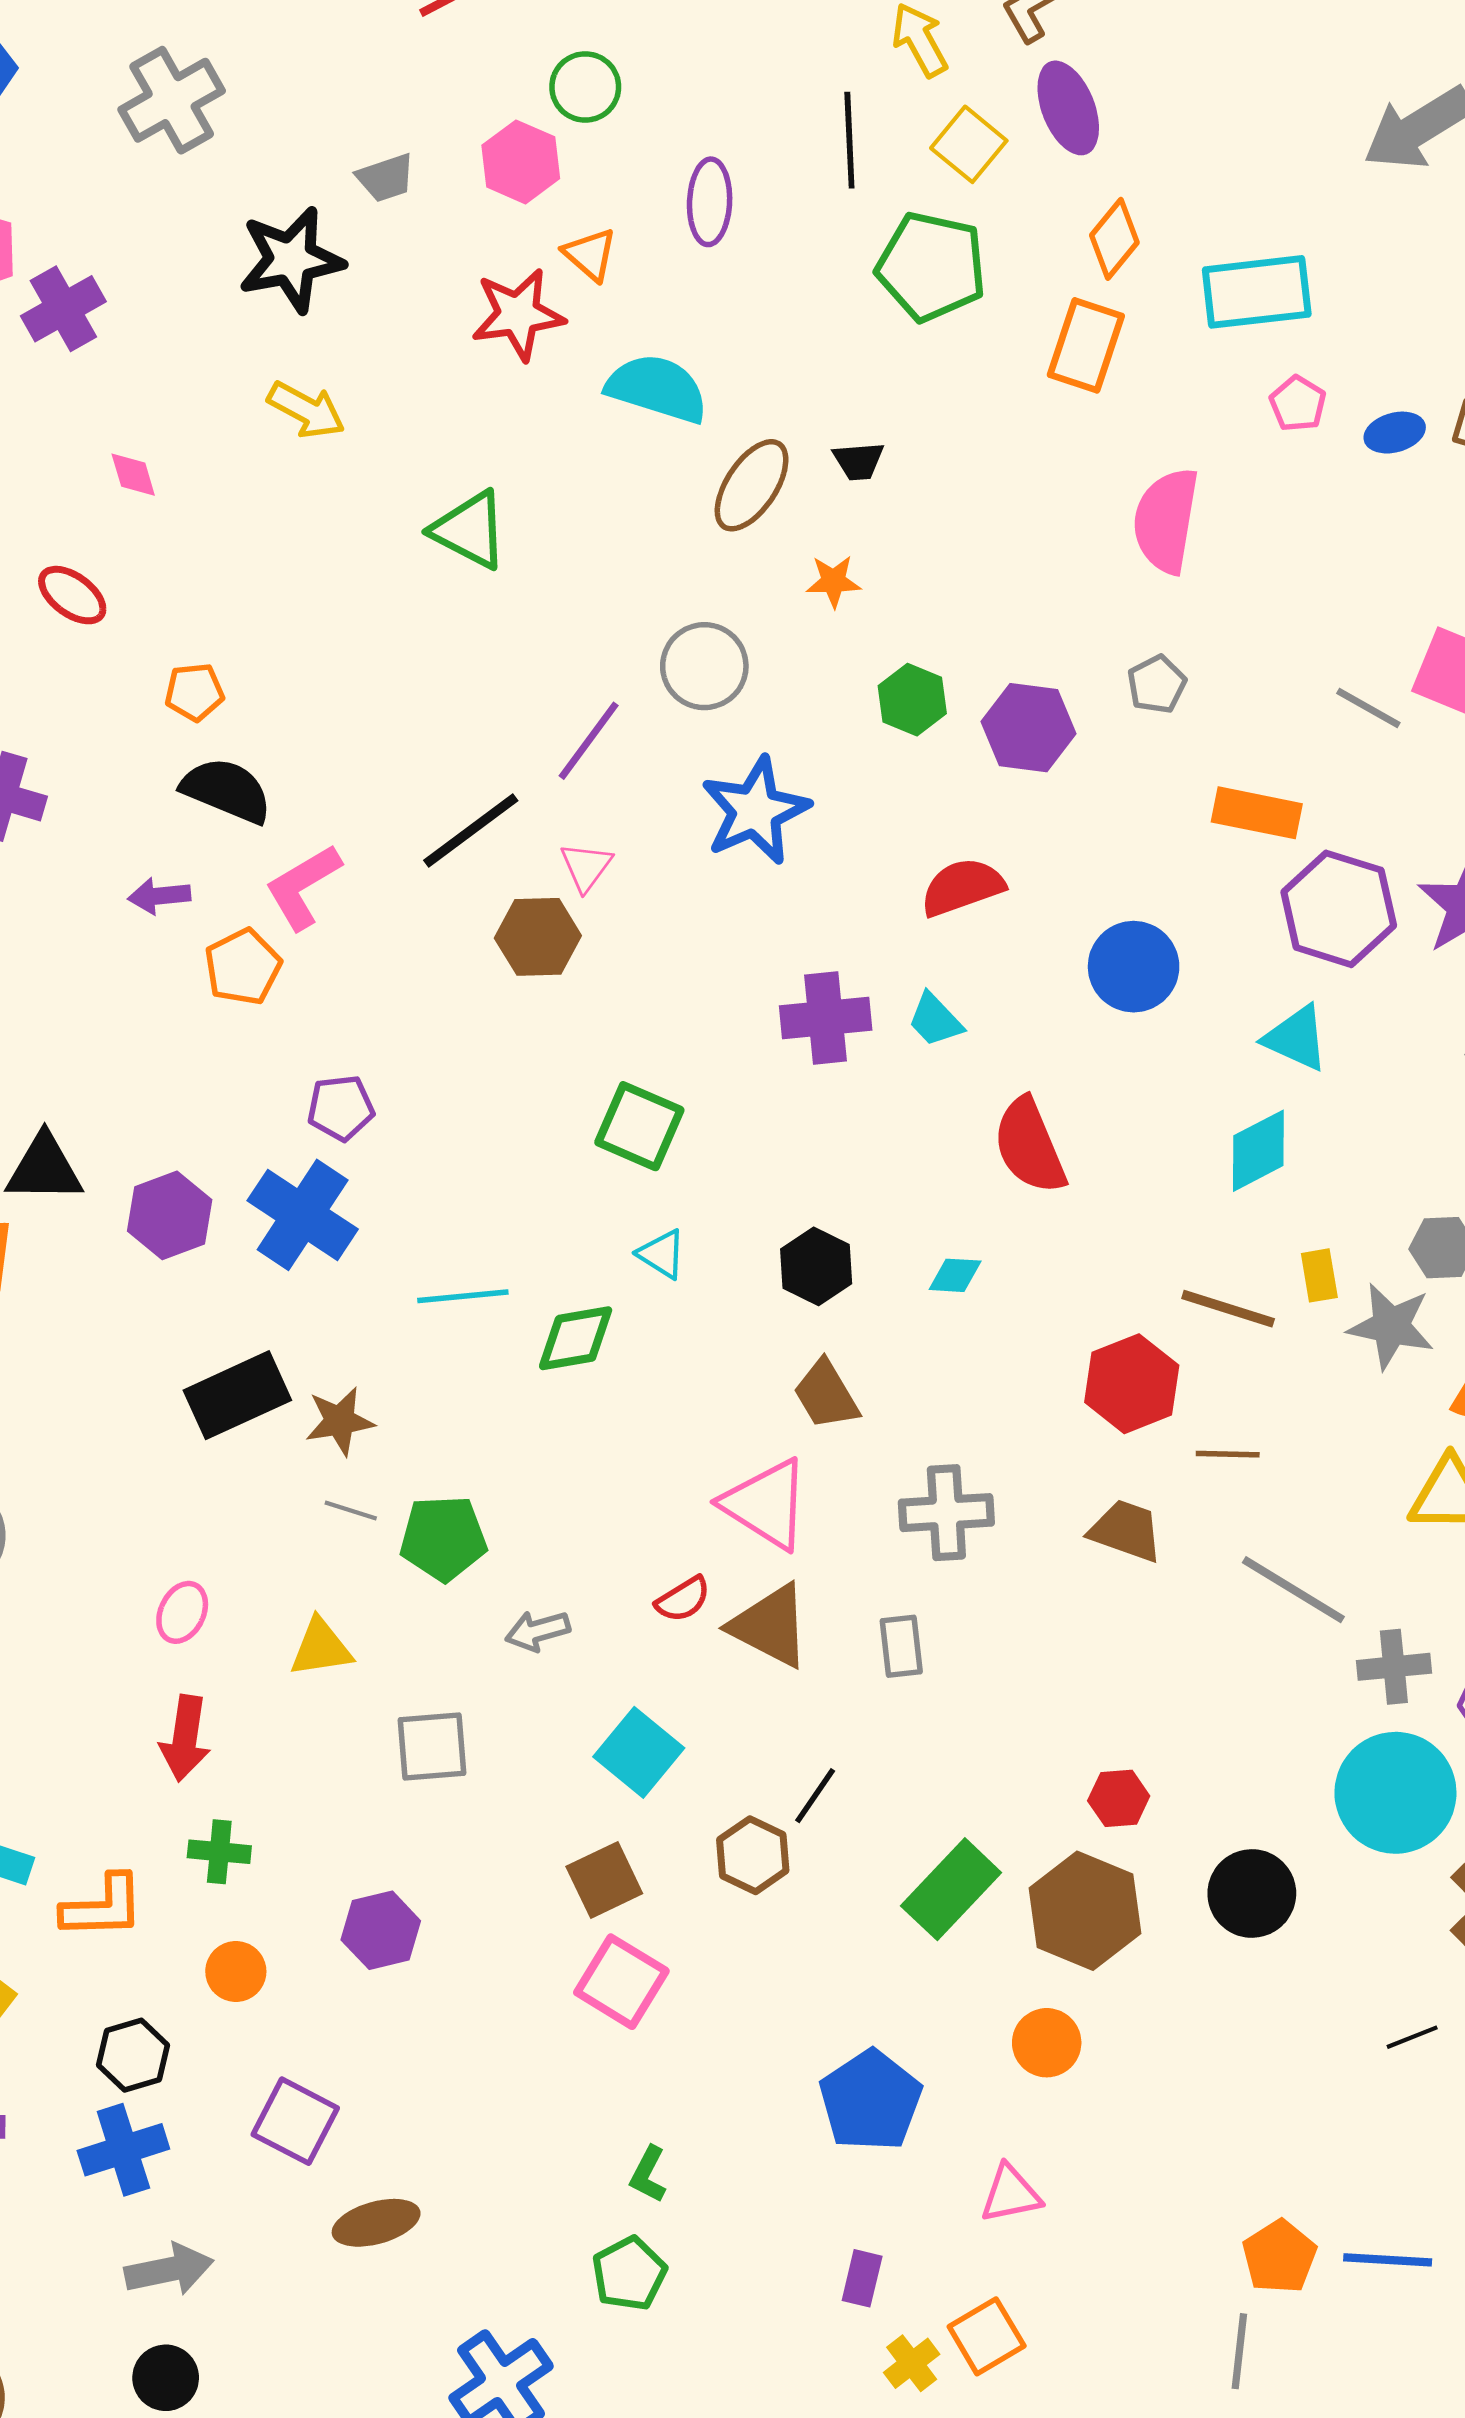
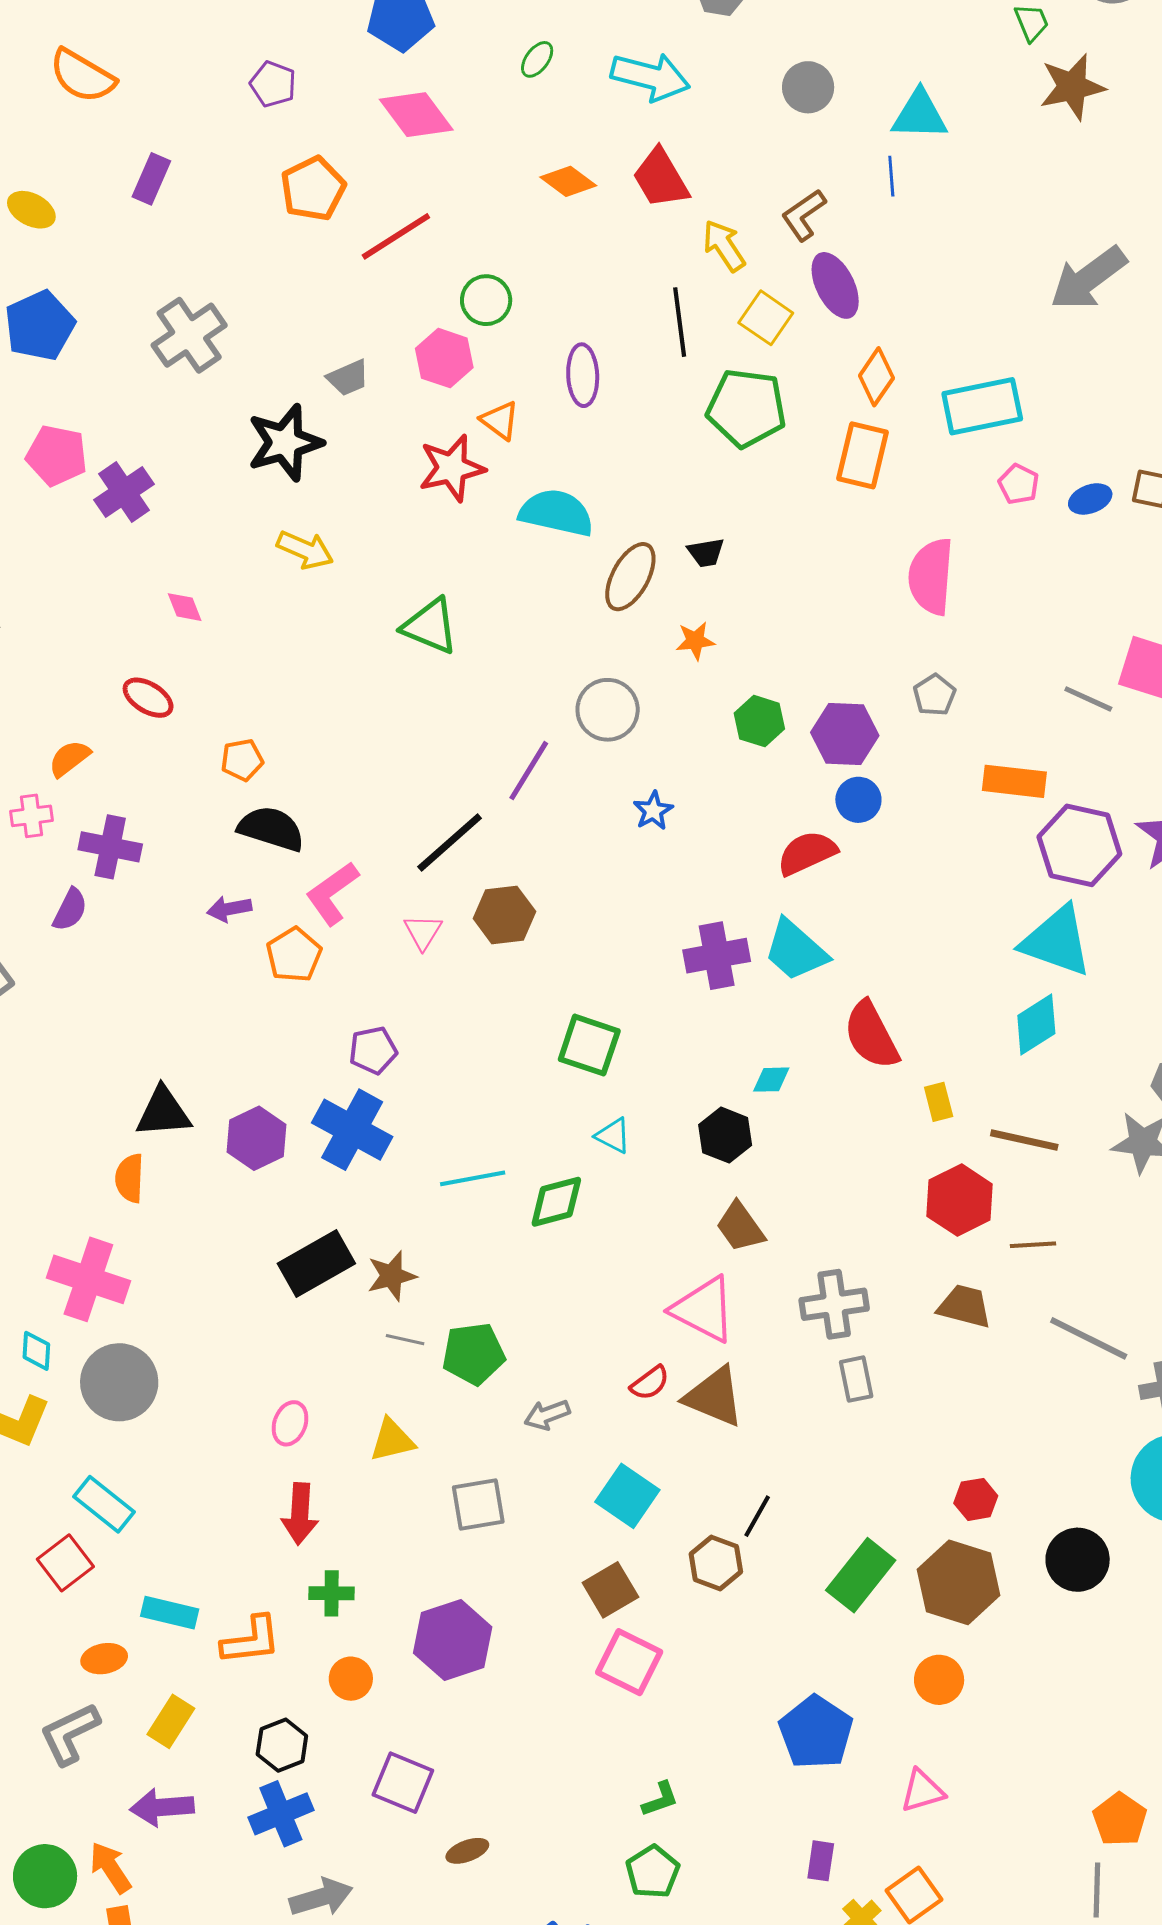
blue star: (755, 811) -> (653, 811), size x0.5
pink triangle: (586, 867) -> (423, 932), moved
blue circle: (1134, 967) -> (858, 800), moved, size x0.7
cyan trapezoid: (935, 1020) -> (796, 950), size x1.6
cyan triangle: (1296, 1038) -> (1057, 941), size x1.5
cyan diamond: (955, 1275) -> (771, 1080), moved
yellow rectangle: (1319, 1275) -> (939, 1102), moved
gray rectangle: (901, 1646) -> (856, 1379), moved
purple hexagon: (381, 1930) -> (453, 1640), size x1.4
green L-shape: (648, 2174) -> (660, 1799), turned -132
brown ellipse: (376, 2223) -> (467, 1851), size x0.7

